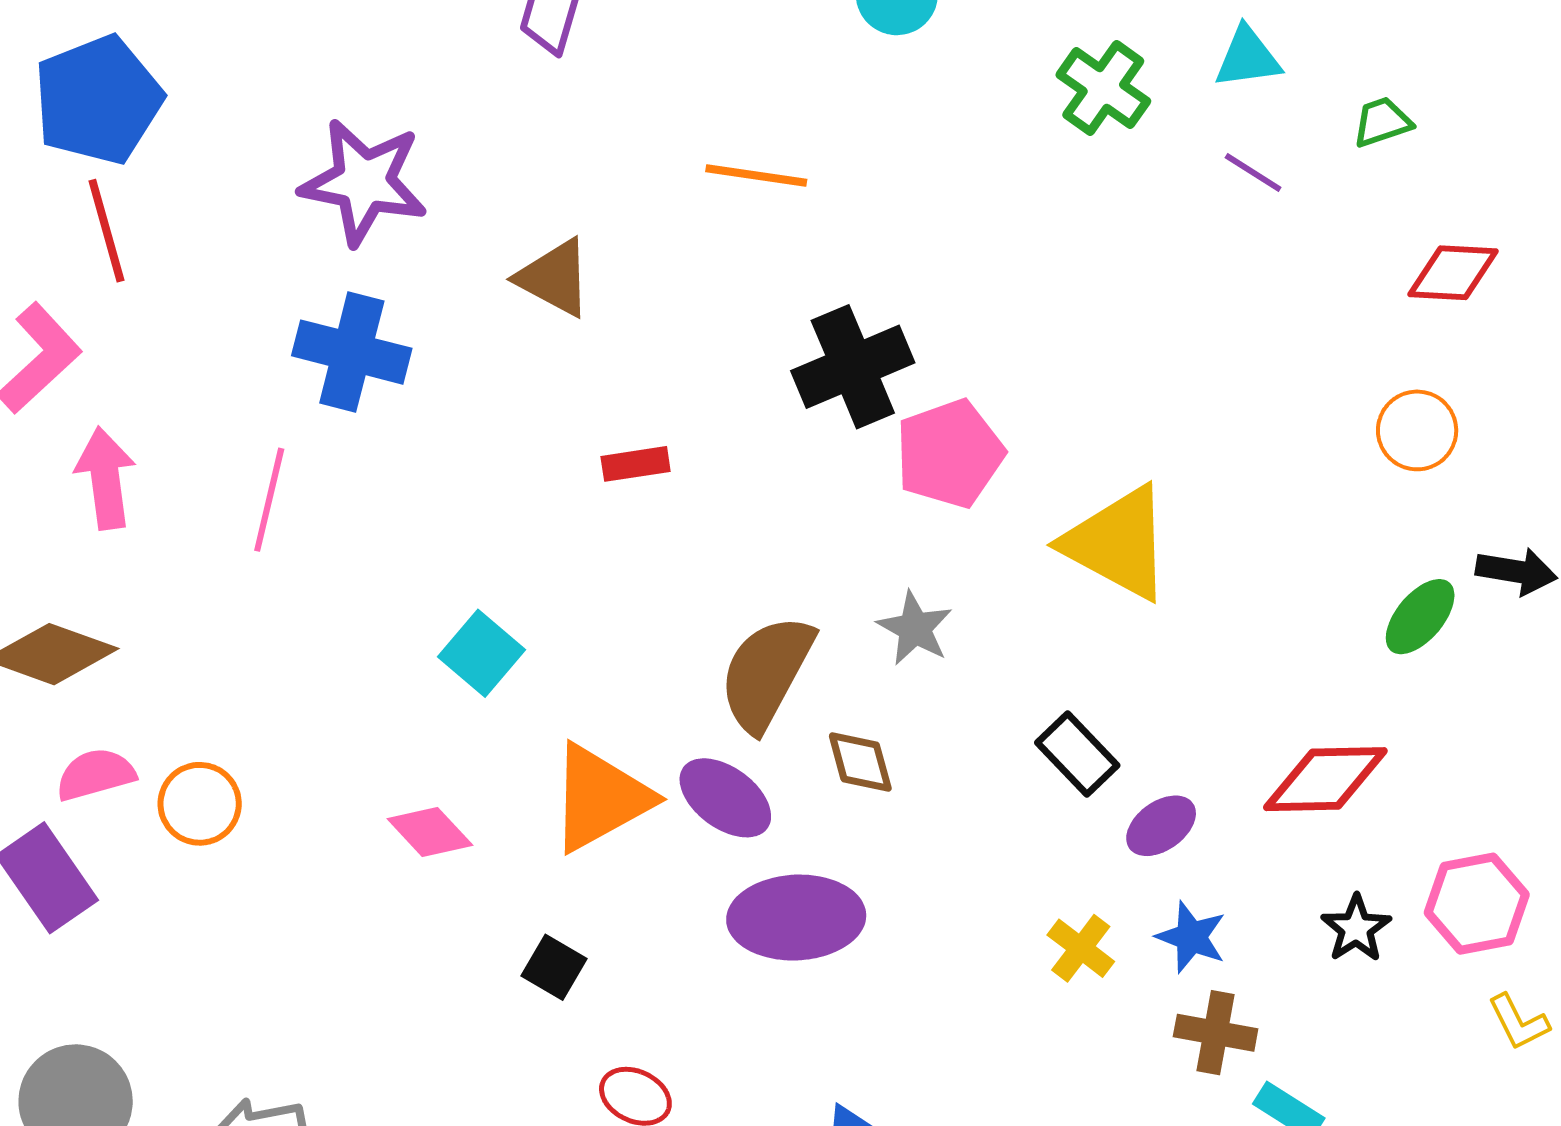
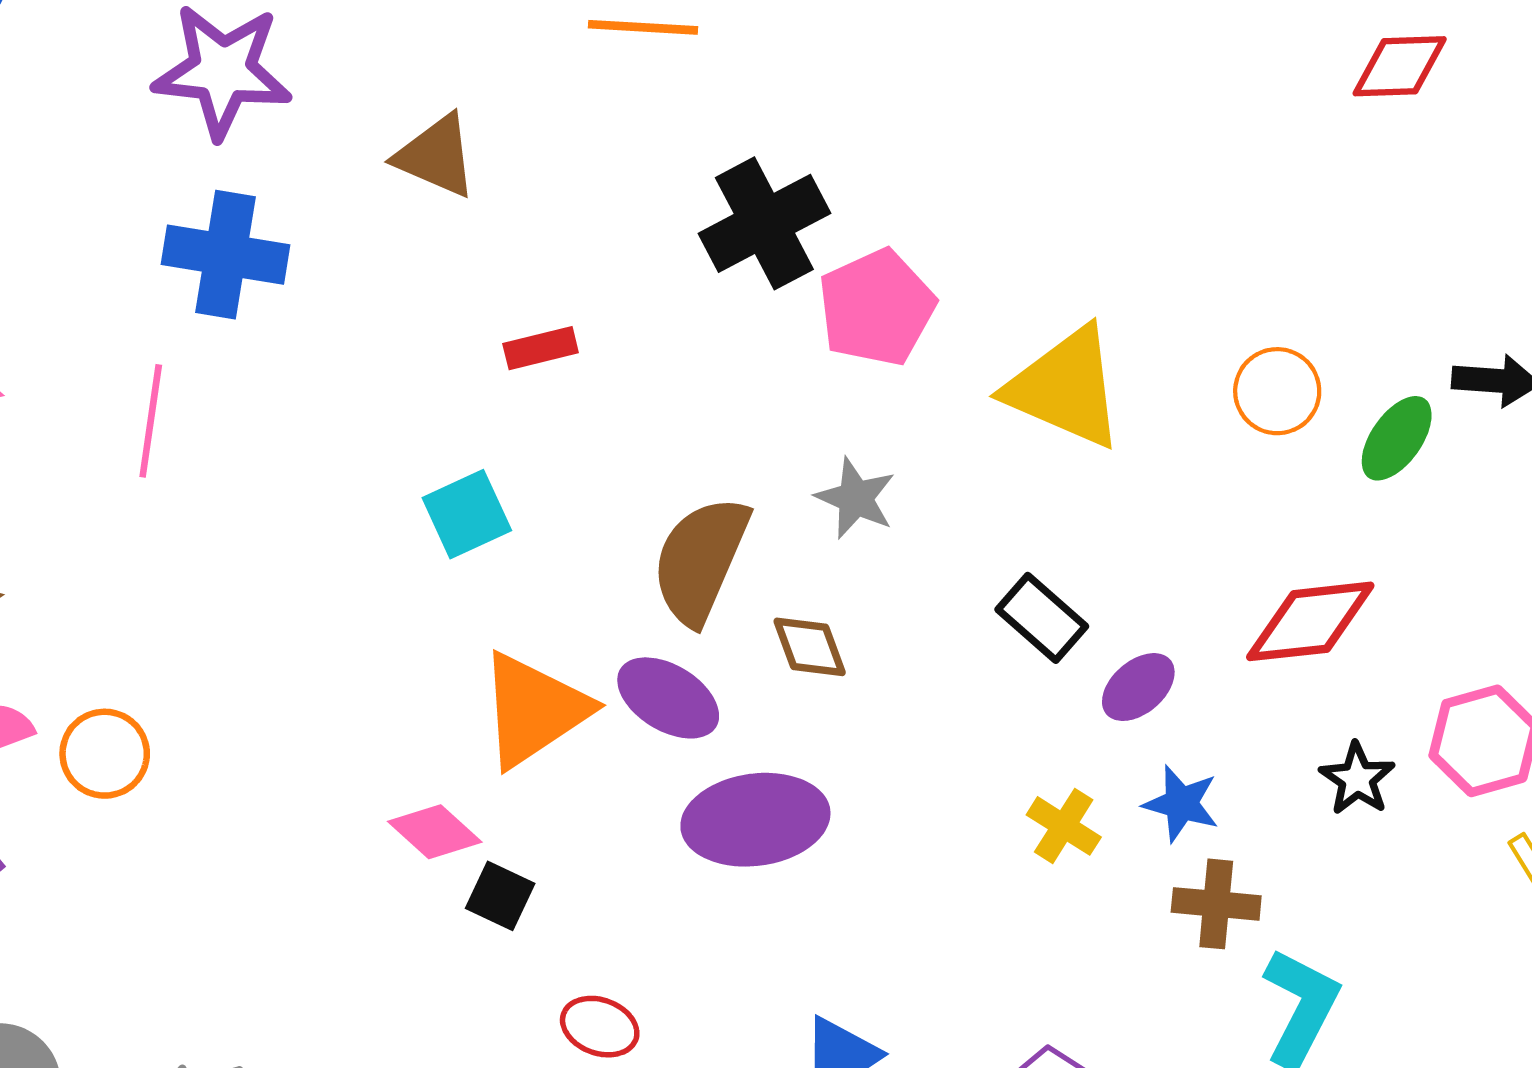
orange circle: (1417, 430) -> (1277, 391), moved
cyan square: (482, 653) -> (467, 514), moved, turned 30
pink diamond: (430, 832) -> (435, 832), moved

